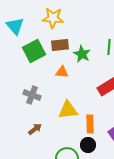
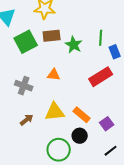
orange triangle: (62, 72) -> (54, 75), moved
yellow triangle: (68, 110) -> (55, 112), moved
orange rectangle: (90, 124) -> (82, 115), turned -48

